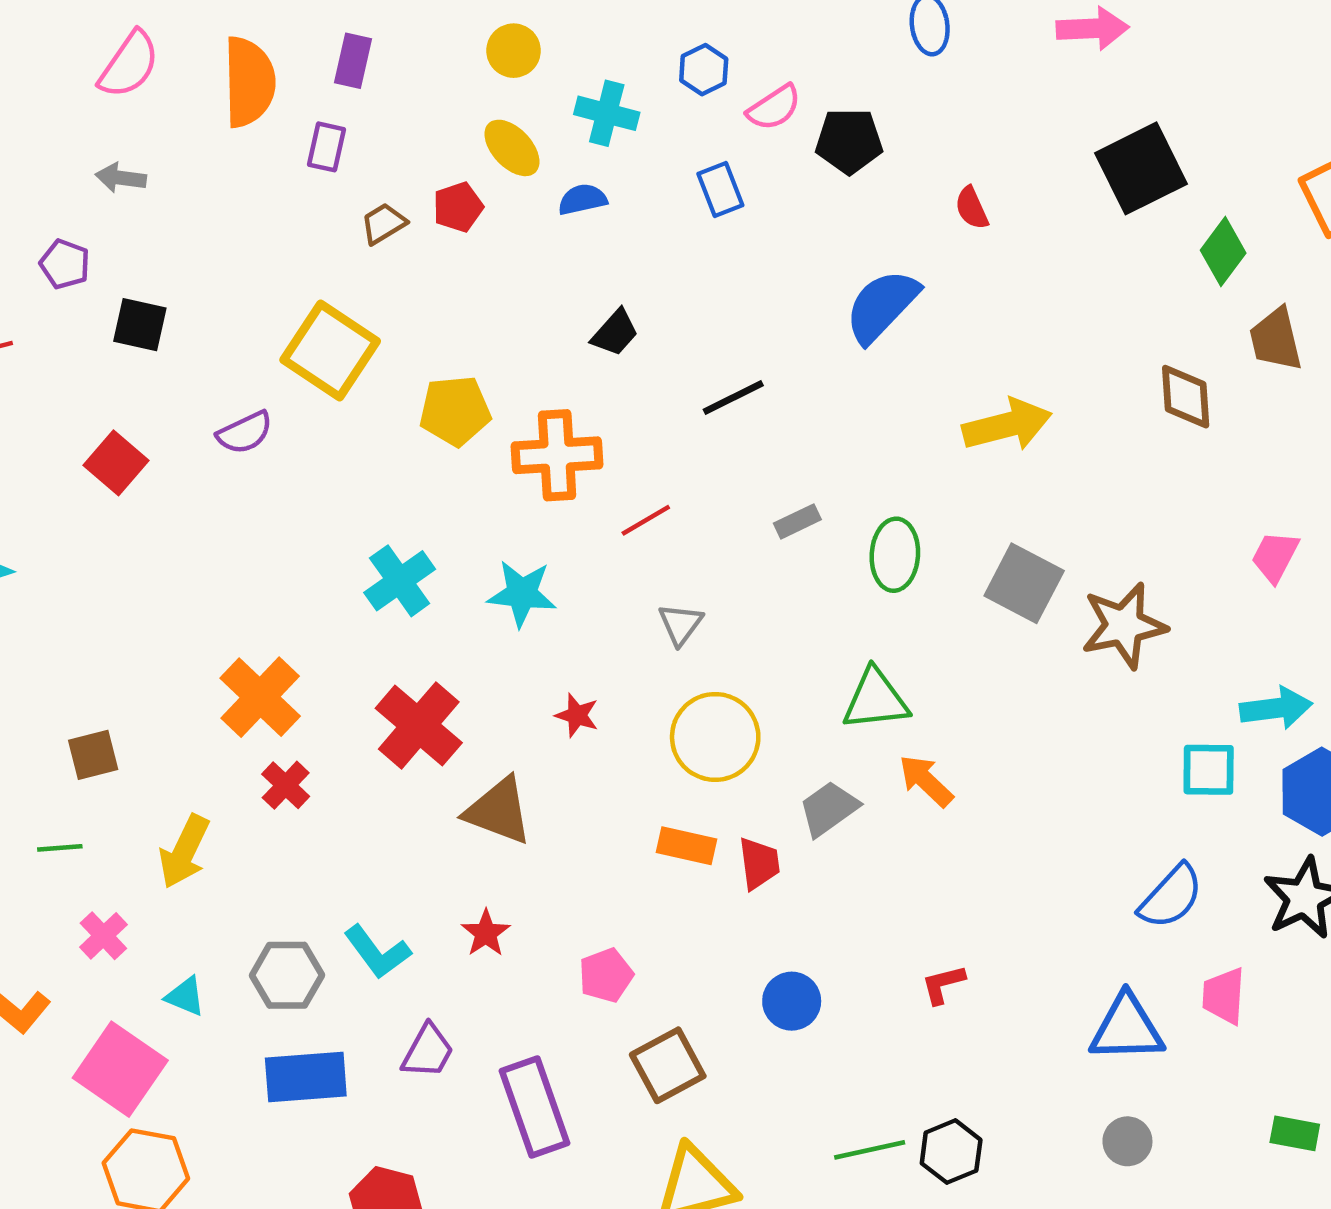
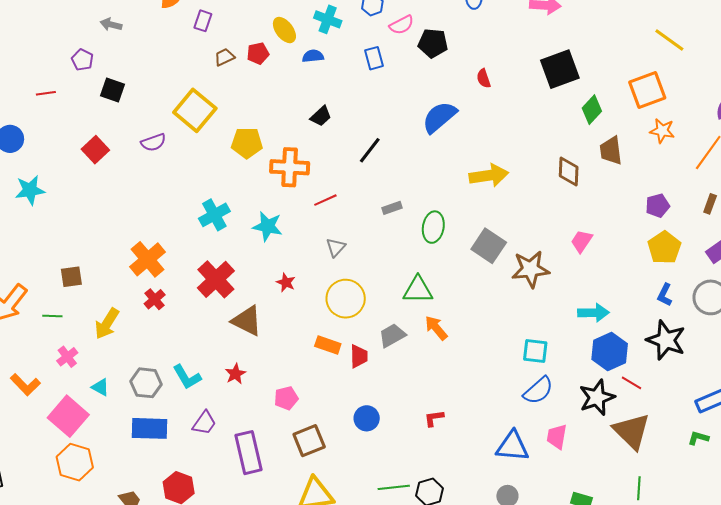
black line: (733, 397) -> (370, 150), turned -32
pink trapezoid: (1275, 557) -> (582, 241), moved
cyan square: (1209, 770) -> (535, 351), moved

